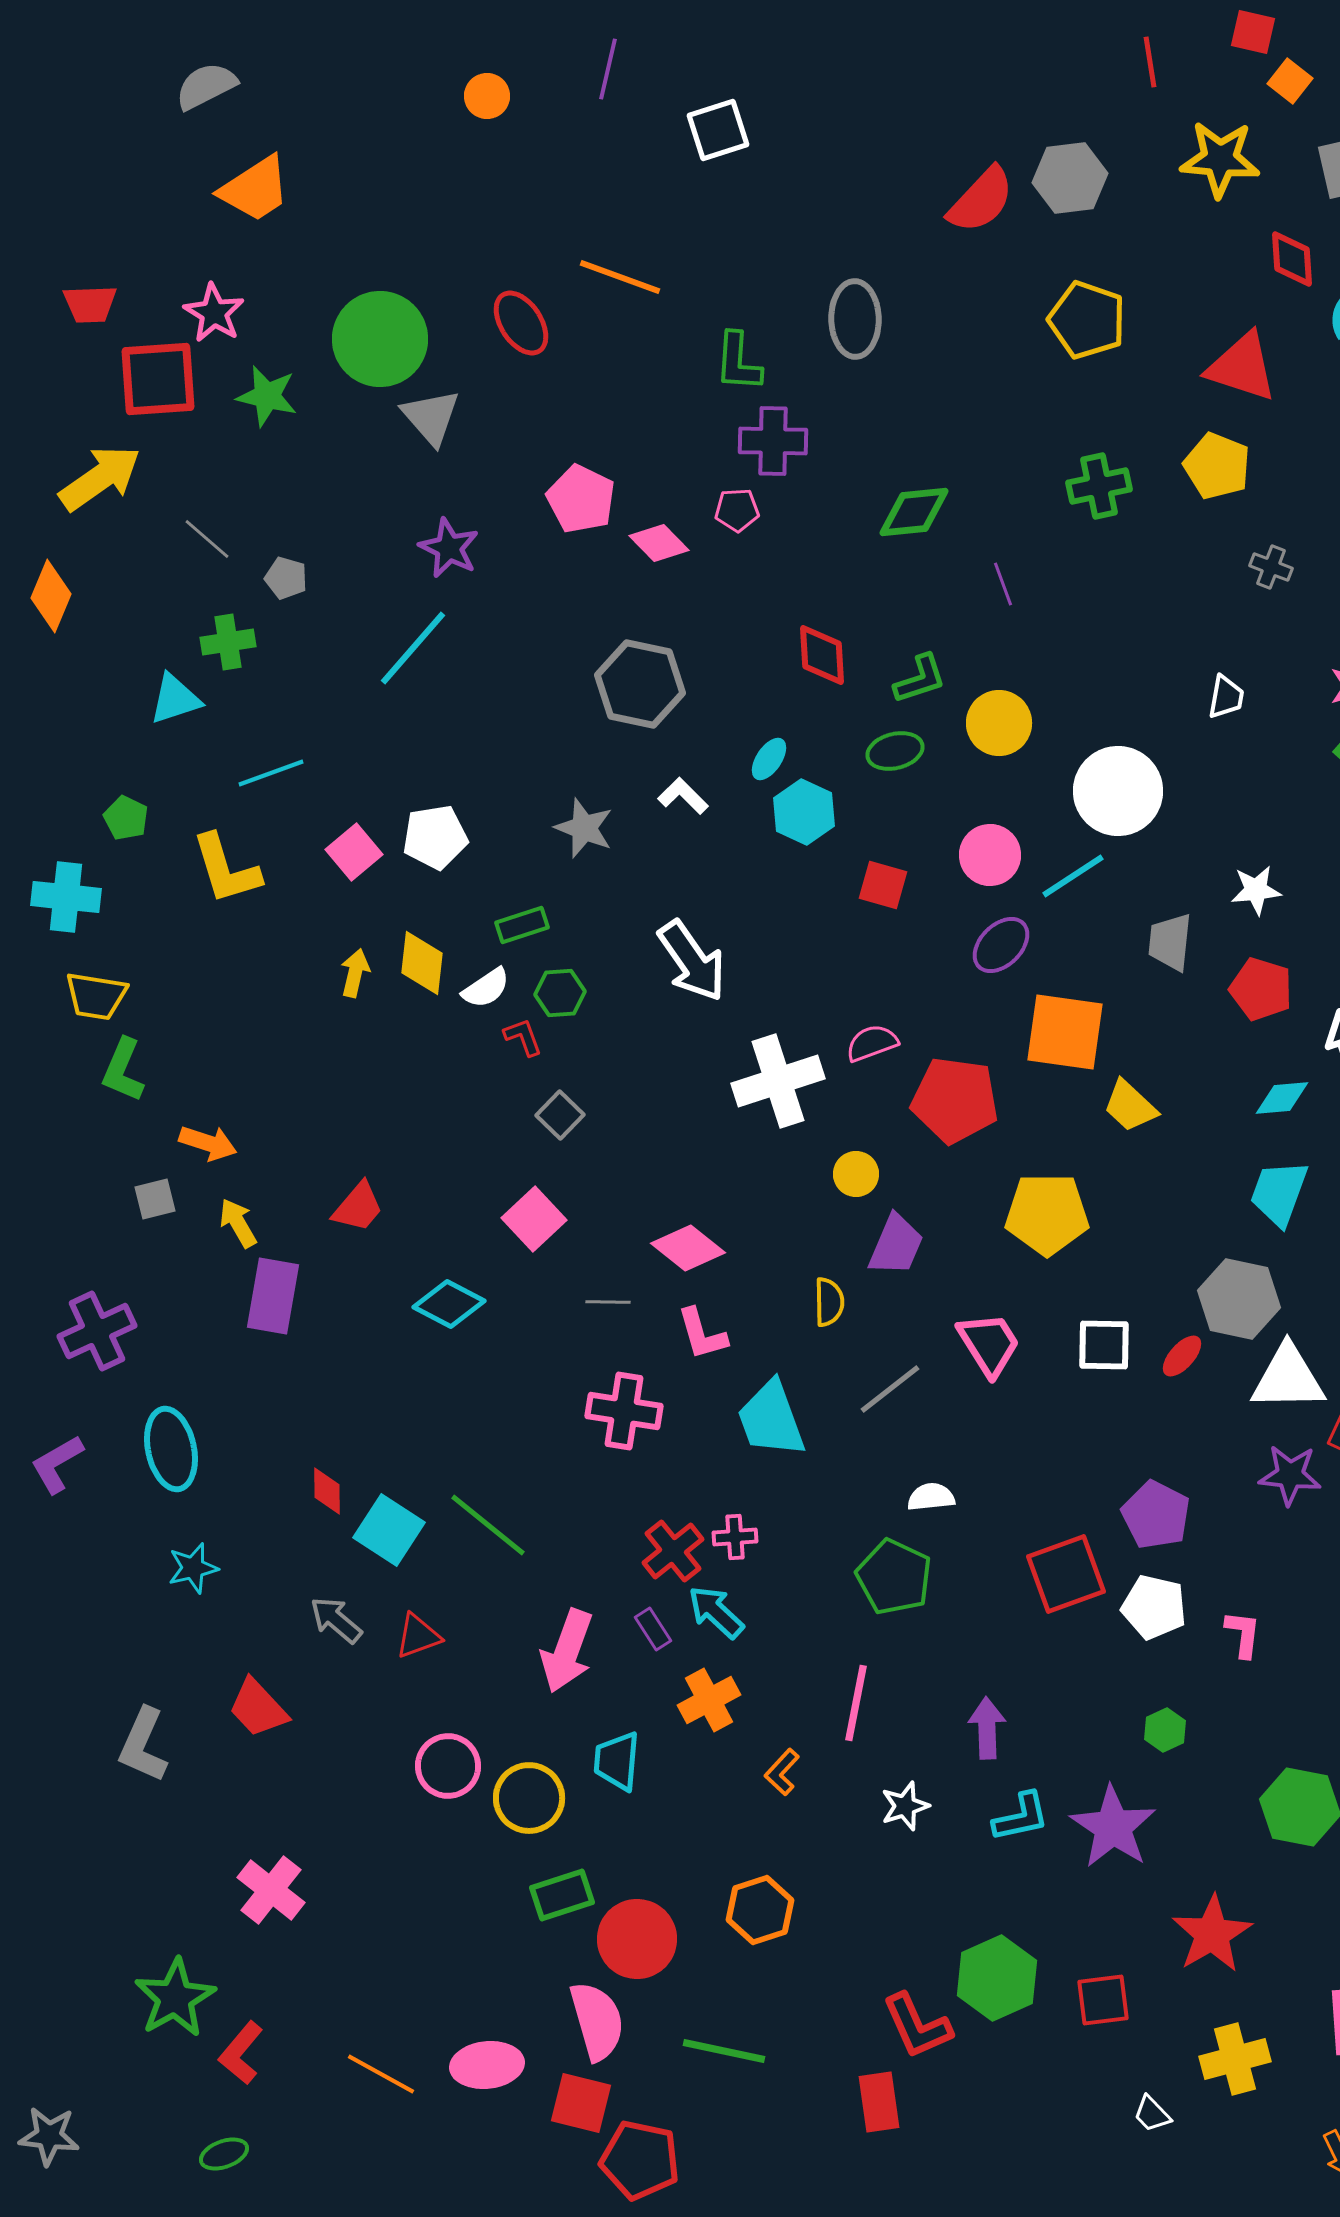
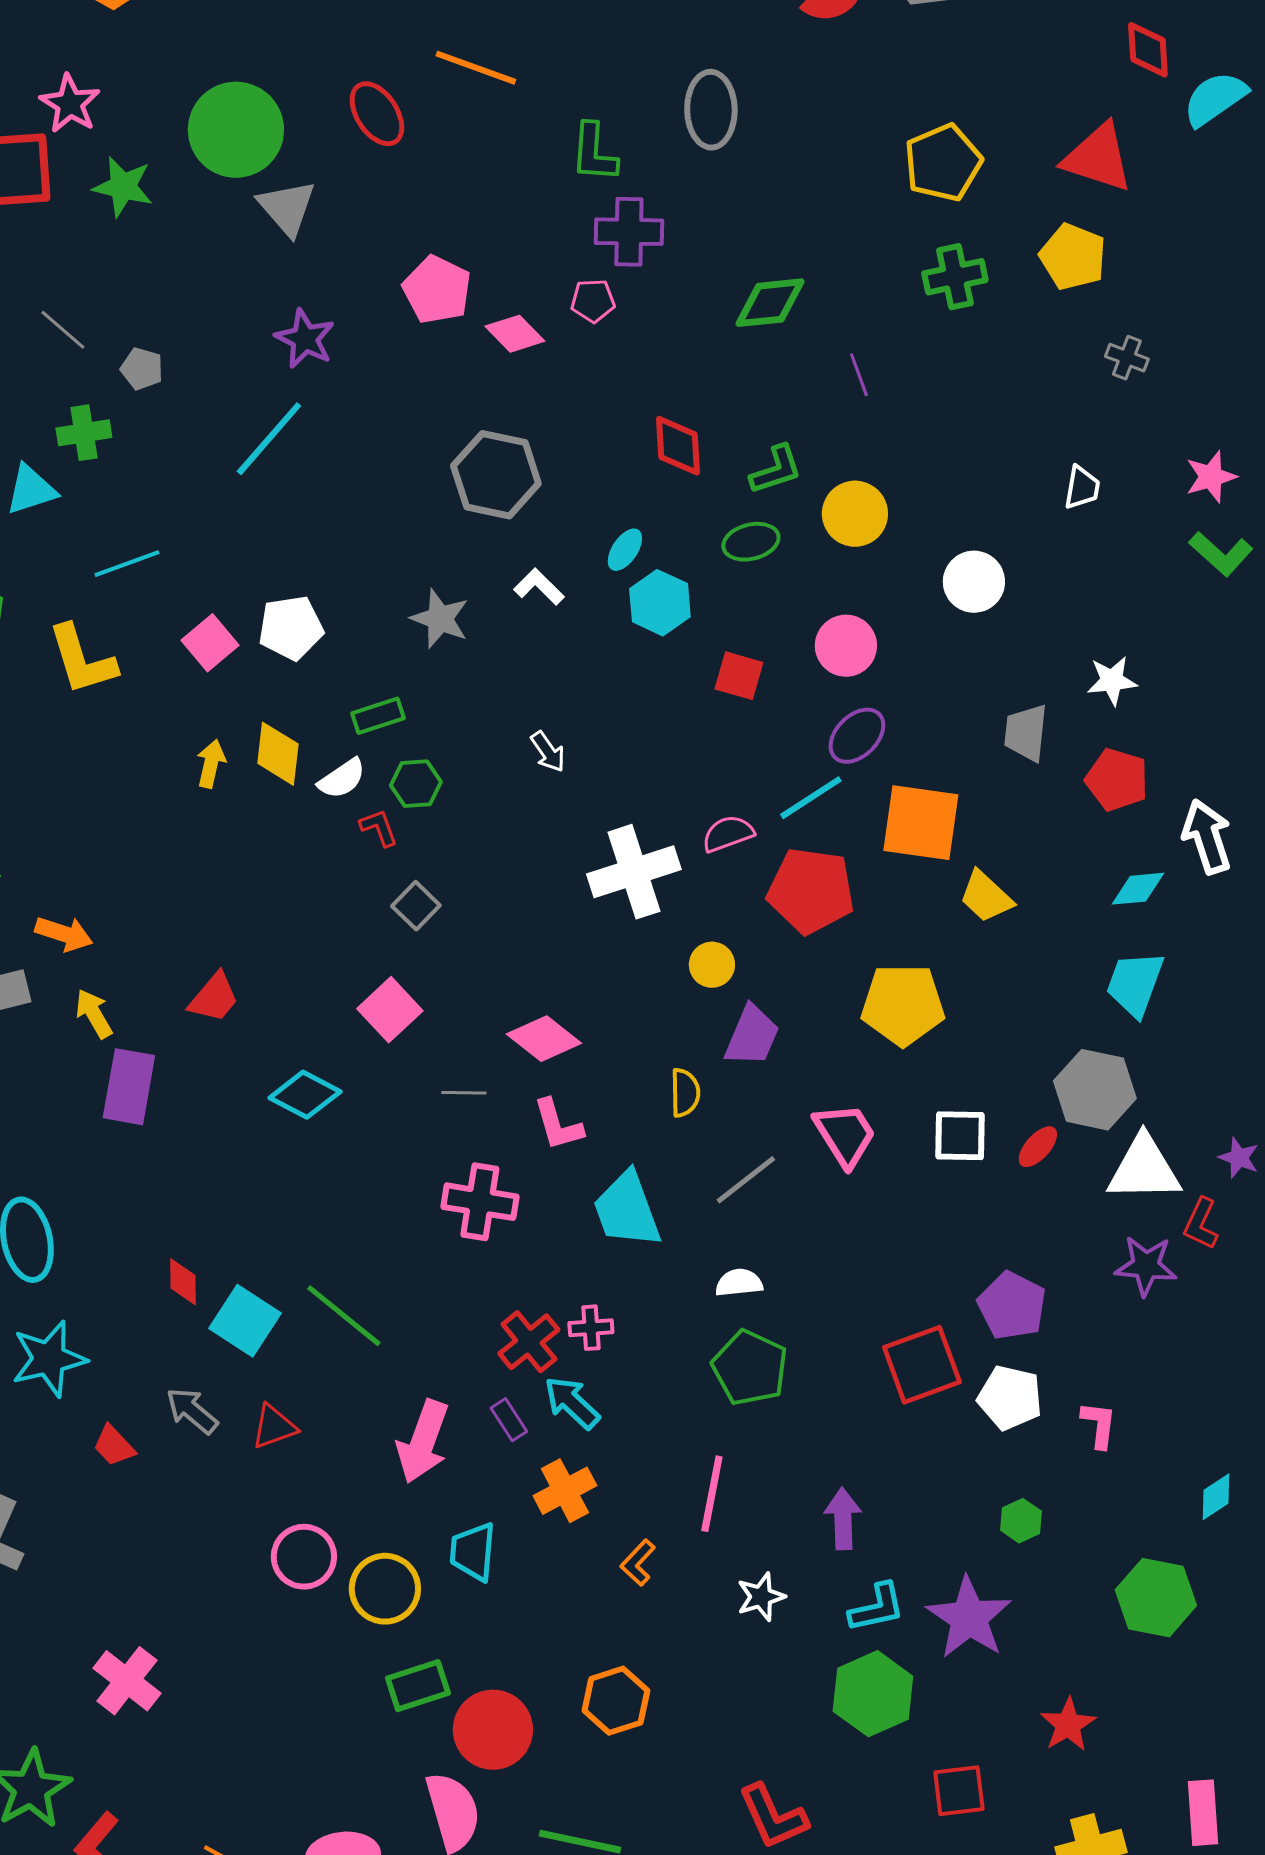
yellow pentagon: (1087, 320) -> (943, 163), moved, turned 30
white circle: (1118, 791) -> (974, 582), size x0.7
cyan line: (1073, 876) -> (811, 798), moved
white arrow: (692, 961) -> (548, 752), size x0.5
white semicircle: (931, 1497) -> (739, 1283), moved
cyan star: (193, 1568) -> (49, 1359), size x1.5
red trapezoid: (258, 1708) -> (114, 1446), moved, size x0.7
red star: (1212, 1934) -> (1068, 1725), size x0.7
green hexagon: (997, 1978) -> (873, 1694), moved

